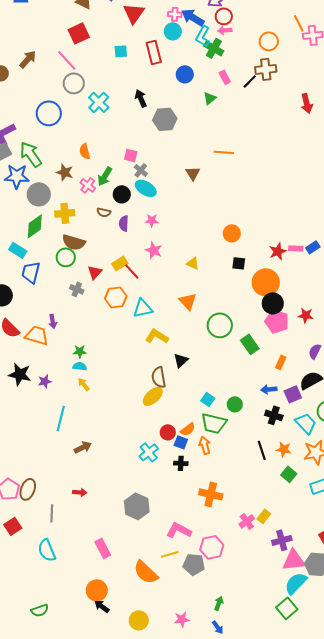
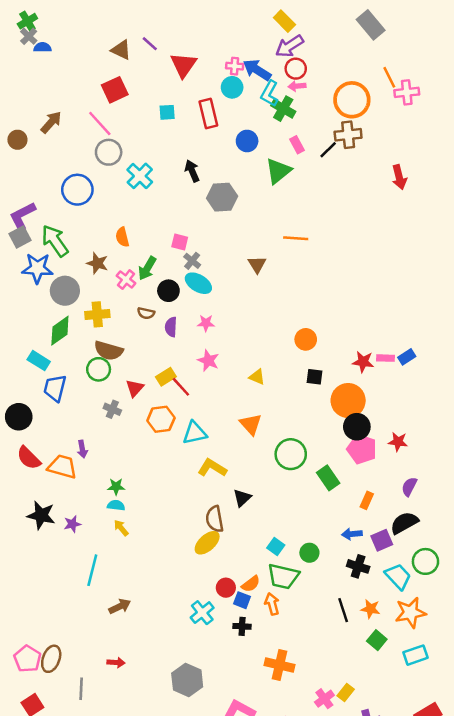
orange circle: (269, 41) -> (352, 100), size x1.5
green triangle: (210, 98) -> (278, 171), size x1.6
red star: (278, 251) -> (363, 362), turned 30

